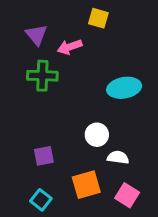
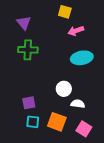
pink arrow: (70, 47) -> (76, 31), moved
orange square: (86, 185) -> (57, 122), turned 36
cyan square: (41, 200) -> (33, 122), moved, turned -32

